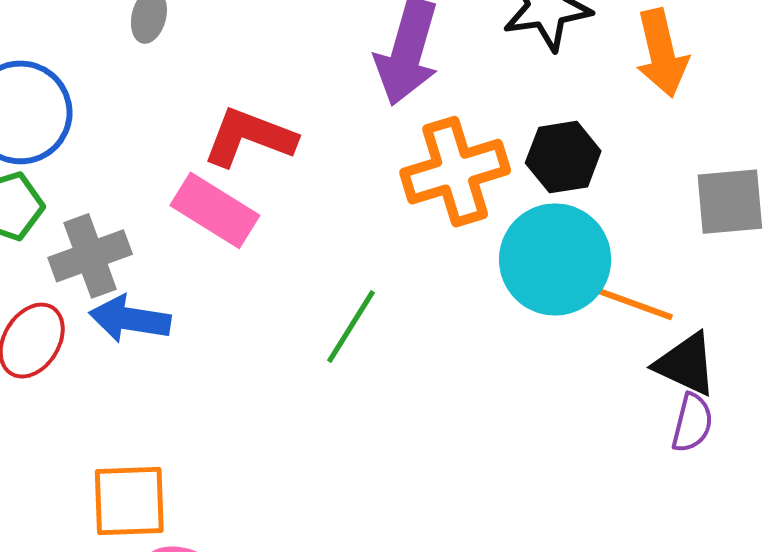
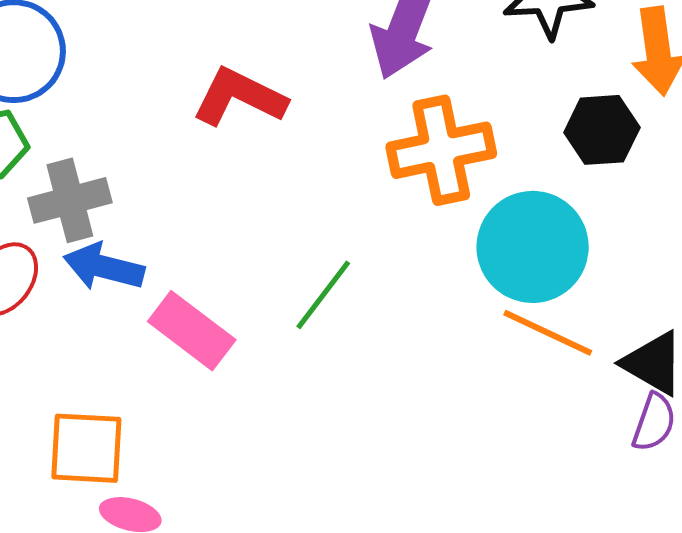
black hexagon: (563, 157) -> (602, 130), moved
pink rectangle: (215, 210) -> (192, 331), moved
orange line: (627, 301) -> (548, 333), moved

